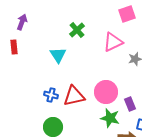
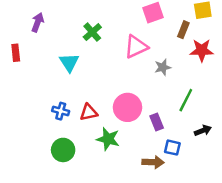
purple arrow: (22, 22) -> (38, 22), moved
red triangle: (74, 96) -> (89, 112), size x0.7
green star: (110, 118) -> (108, 139), moved

